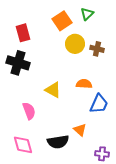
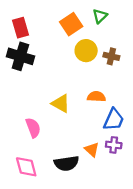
red rectangle: (23, 33) -> (20, 28), moved
black cross: (18, 63) -> (20, 56), moved
purple cross: (102, 154) -> (114, 145), moved

